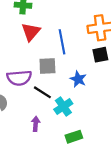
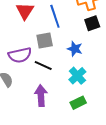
cyan cross: (63, 106) -> (77, 76), moved
purple arrow: (36, 124) -> (41, 96), size x1.5

